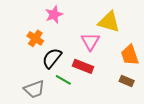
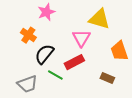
red rectangle: (83, 66) -> (74, 62), turned -48
brown rectangle: (127, 81) -> (107, 78), moved

